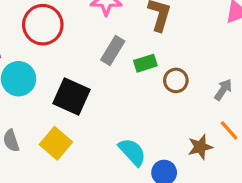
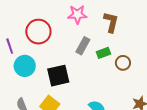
black square: (72, 96) -> (58, 76), turned -35

